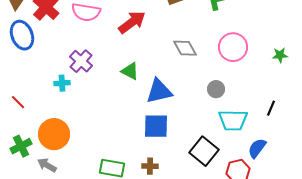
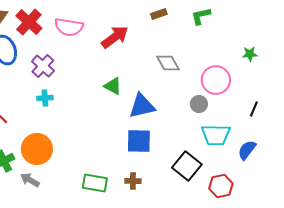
pink circle: (233, 47) -> (216, 80), moved
green star: (280, 55) -> (250, 54), moved
purple cross: (81, 61) -> (43, 66), moved
black line: (271, 108) -> (254, 109), moved
blue semicircle: (257, 148) -> (247, 150), moved

